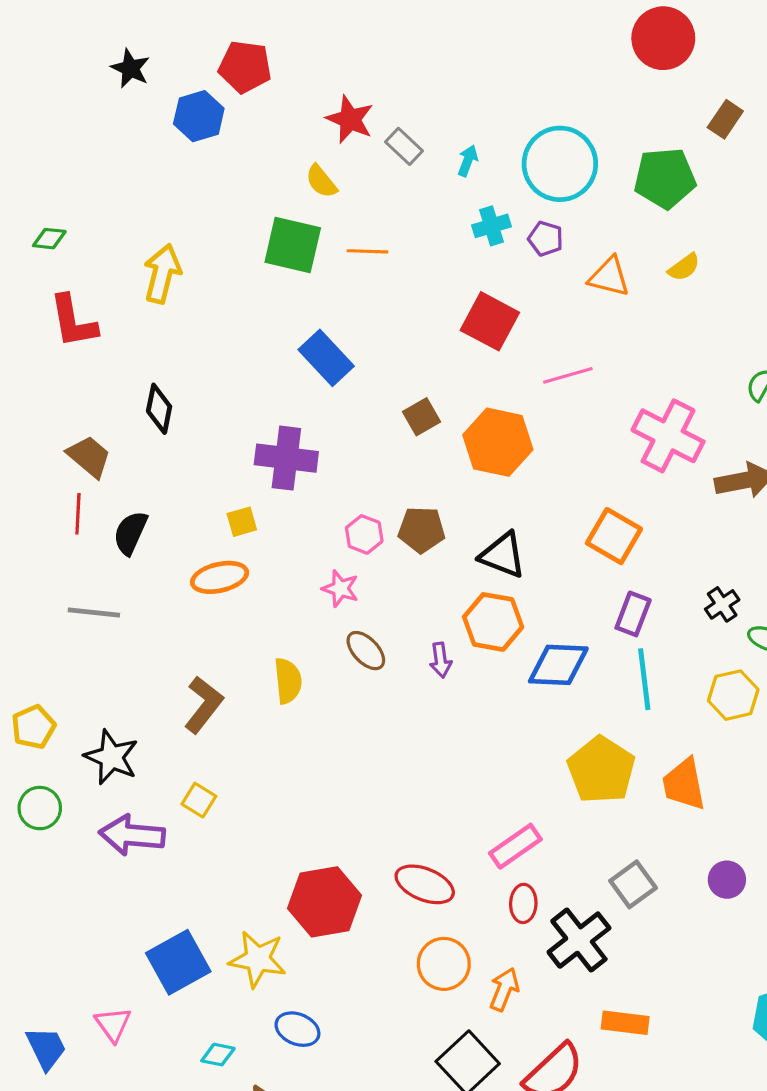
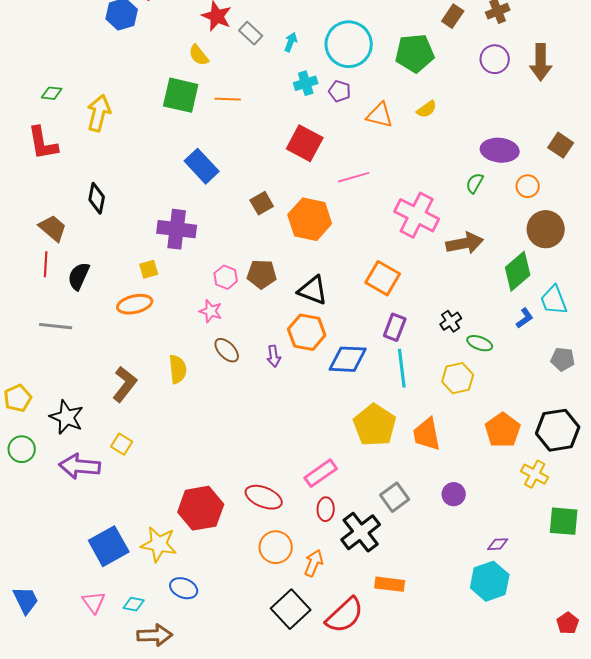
green diamond: (49, 239) -> (52, 93), moved
pink triangle: (113, 1024) -> (94, 602), moved

